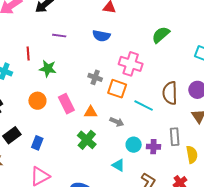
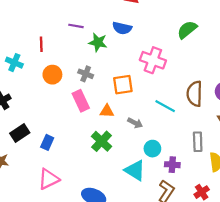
green star: (48, 69) -> (98, 42), moved
gray cross: (95, 77) -> (86, 74), moved
orange square: (117, 89) -> (123, 85), moved, turned -30
orange circle: (37, 101) -> (52, 75), moved
purple cross: (153, 147) -> (172, 165), moved
cyan triangle: (118, 165) -> (135, 170), size x1.5

